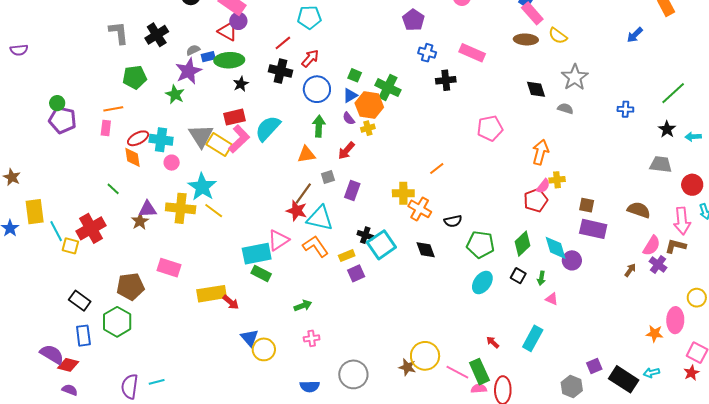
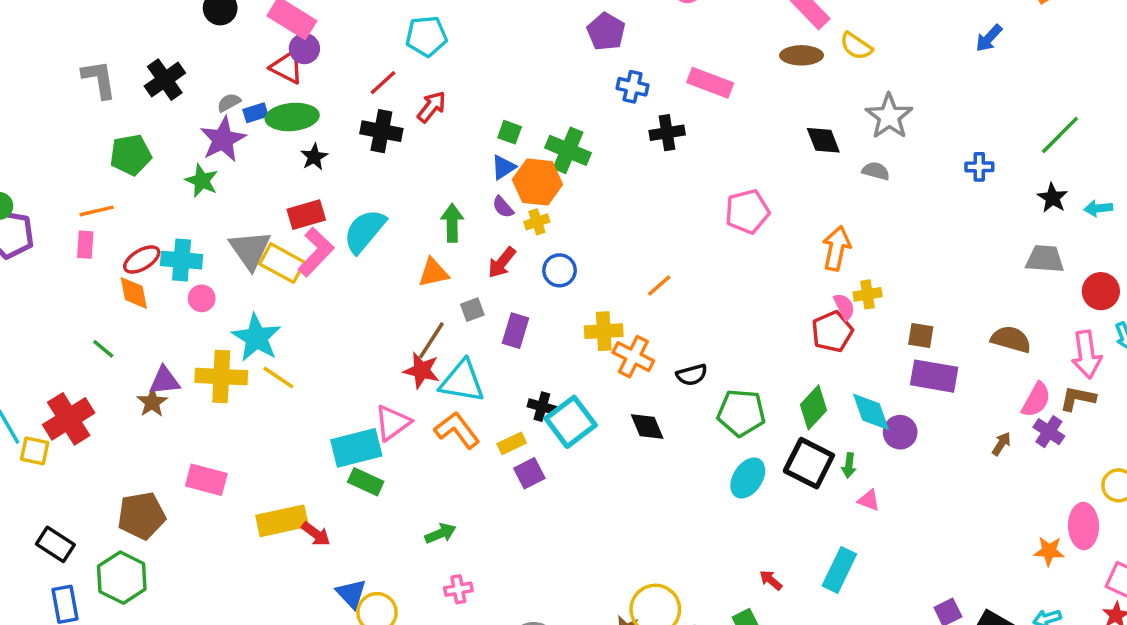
blue circle: (317, 89) -> (560, 270), moved, size x0.7
pink semicircle: (543, 186) -> (844, 307), turned -63
black square: (518, 276) -> (809, 463), size x1.8

